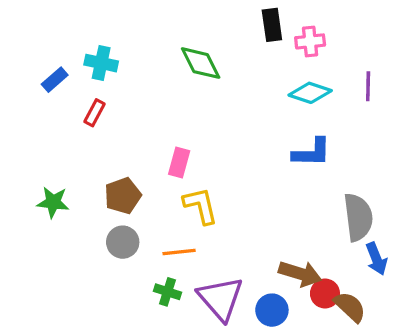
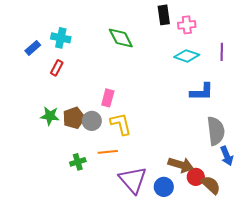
blue L-shape: (312, 153) -> (202, 92), moved
green star: (53, 202) -> (50, 116), moved
gray circle: (123, 242) -> (92, 121), moved
green cross: (167, 292) -> (78, 162), moved, turned -35

